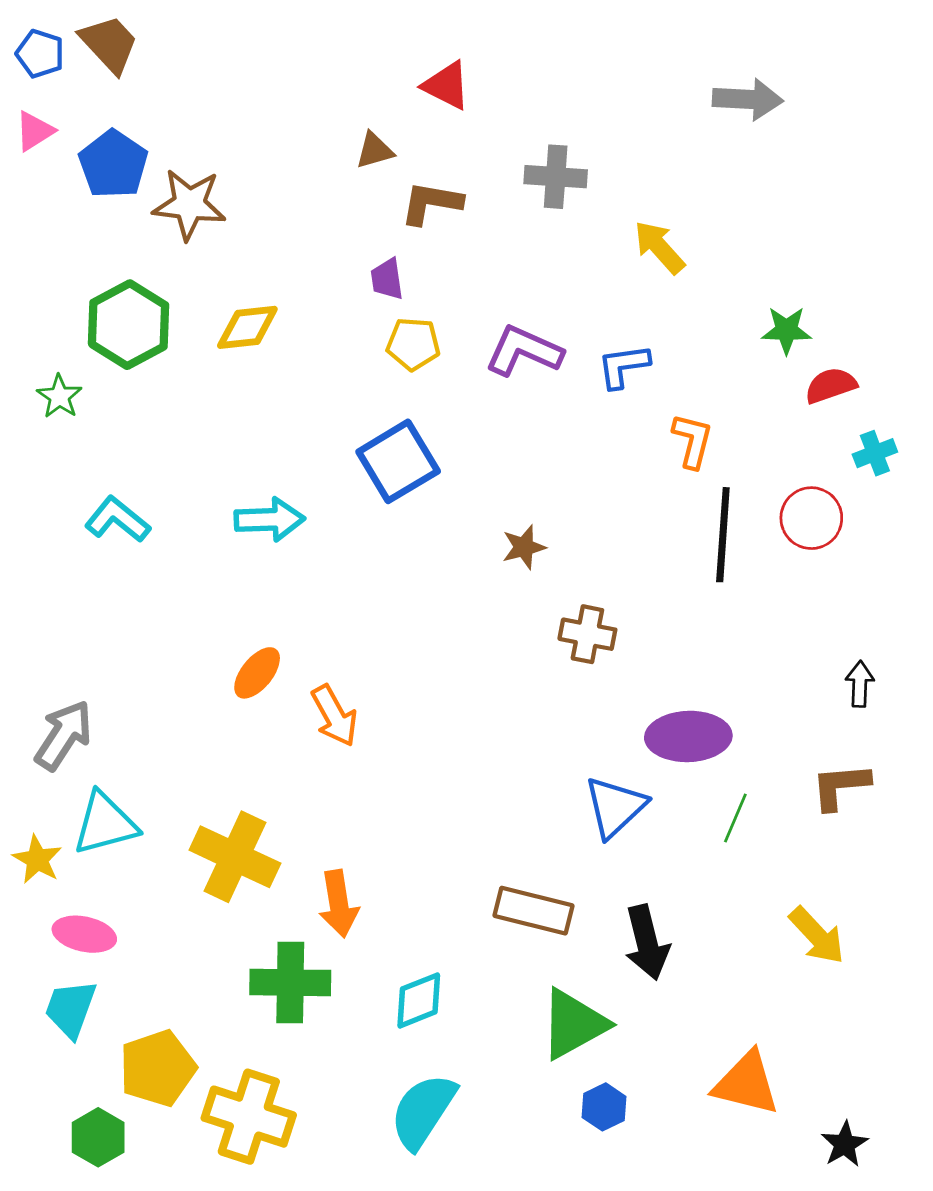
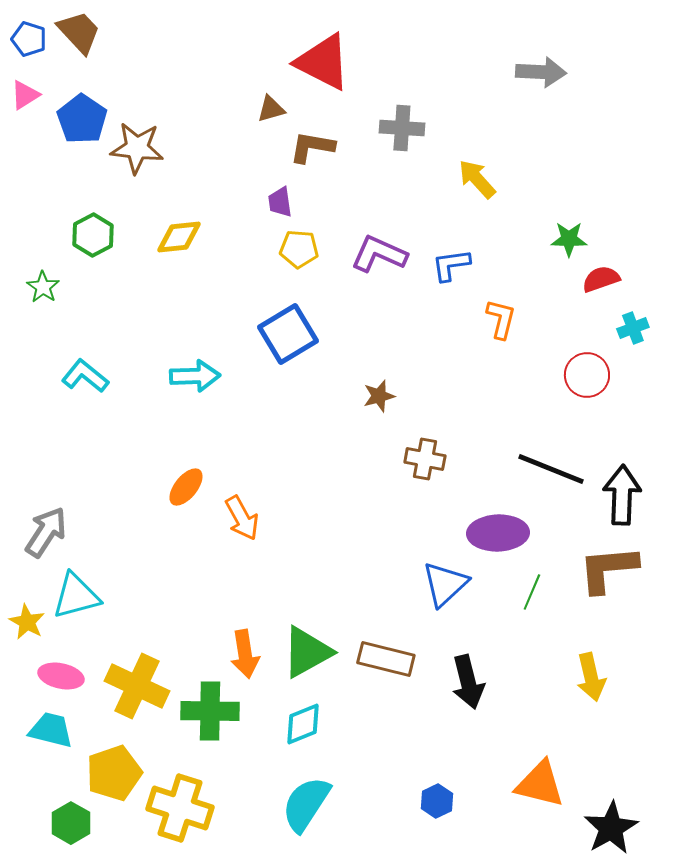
red triangle: (446, 85) -> (323, 62), size x1.6
green hexagon: (129, 325) -> (93, 235), size x0.7
black line: (723, 535) -> (551, 469), moved, turned -72
black arrow: (860, 684) -> (622, 495), size x1.8
brown L-shape: (840, 786) -> (608, 569), size x1.4
yellow cross: (235, 857) -> (137, 686), moved
yellow arrow: (817, 936) -> (591, 677), turned 30
cyan trapezoid: (70, 1009) -> (51, 730), turned 84
green triangle: (574, 1024) -> (307, 652), moved
black star: (845, 1144) -> (611, 828), size x1.6

